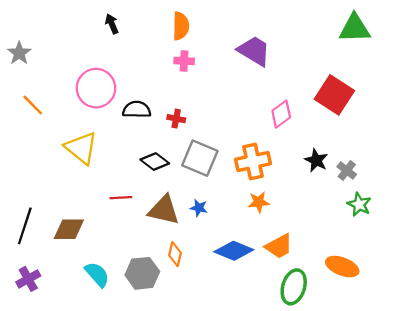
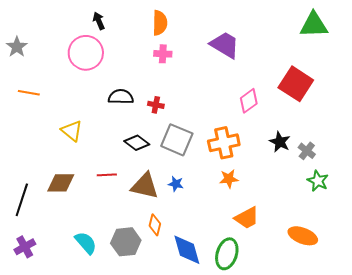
pink circle: (96, 88) -> (86, 53), moved
orange line: (33, 105) -> (29, 93), turned -35
yellow triangle: (81, 148) -> (72, 131), size x0.7
brown diamond: (69, 229) -> (61, 183), moved
blue diamond: (234, 251) -> (187, 250), moved, turned 52
green ellipse: (294, 287) -> (227, 254), moved

